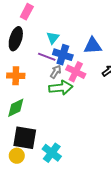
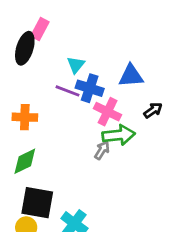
black ellipse: (16, 39) -> (25, 48), moved
gray arrow: (56, 72) -> (102, 150), moved
green arrow: (61, 88) -> (119, 135), moved

